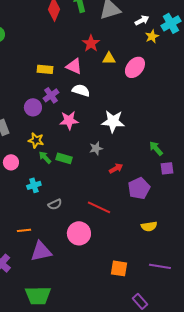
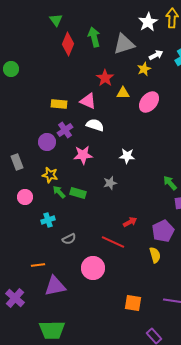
yellow star: (152, 36) -> (144, 69), moved
white star: (113, 121) -> (127, 156), size x0.7
red arrow: (116, 168) -> (130, 222), moved
purple pentagon: (139, 188) -> (163, 231), moved
yellow semicircle: (149, 226) -> (155, 255), moved, turned -98

